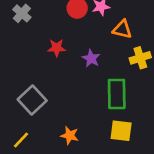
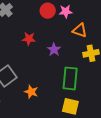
orange star: (70, 136) -> (31, 92), moved

